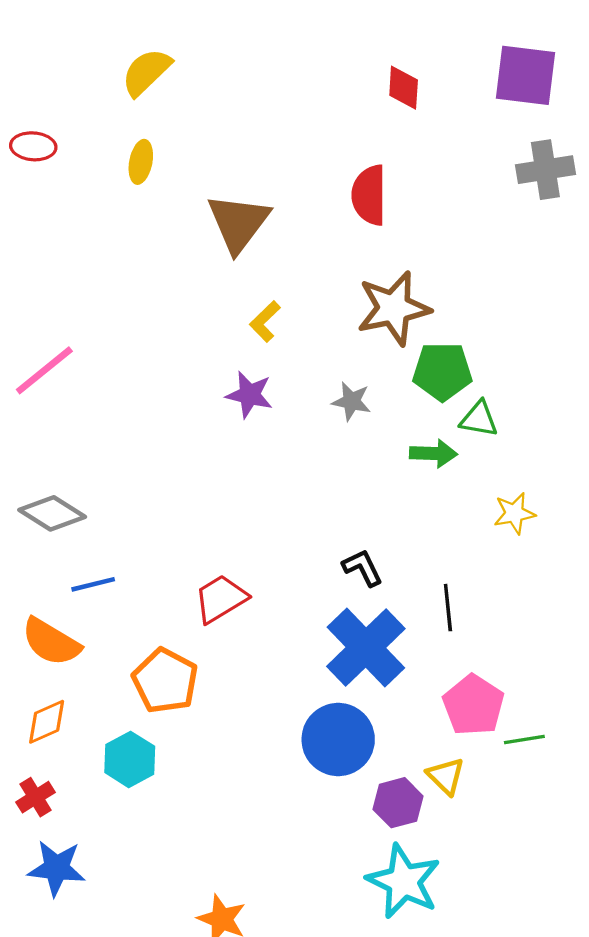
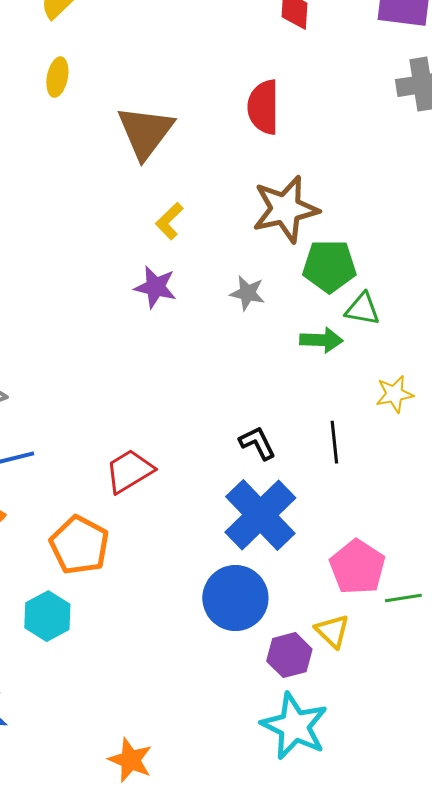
black line: (448, 608) -> (334, 442), moved

